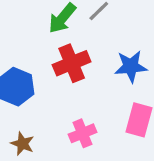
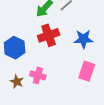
pink cross: (82, 133) -> (38, 75), moved, turned 35

